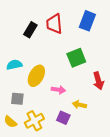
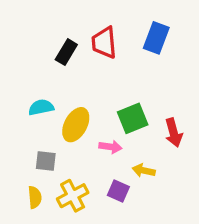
green square: (76, 58) -> (133, 118), moved
yellow semicircle: (10, 122) -> (35, 197), turned -136

